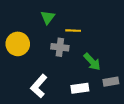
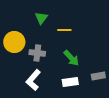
gray cross: (60, 47) -> (37, 53), moved
green arrow: (92, 62) -> (71, 58), moved

